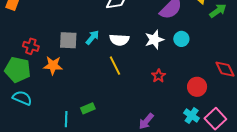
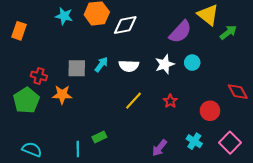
yellow line: (115, 66) -> (134, 101), moved, turned 72
green pentagon: (18, 70) -> (26, 100), turned 30
cyan semicircle: (22, 98) -> (32, 149), moved
cyan cross: (192, 116) -> (194, 141), moved

